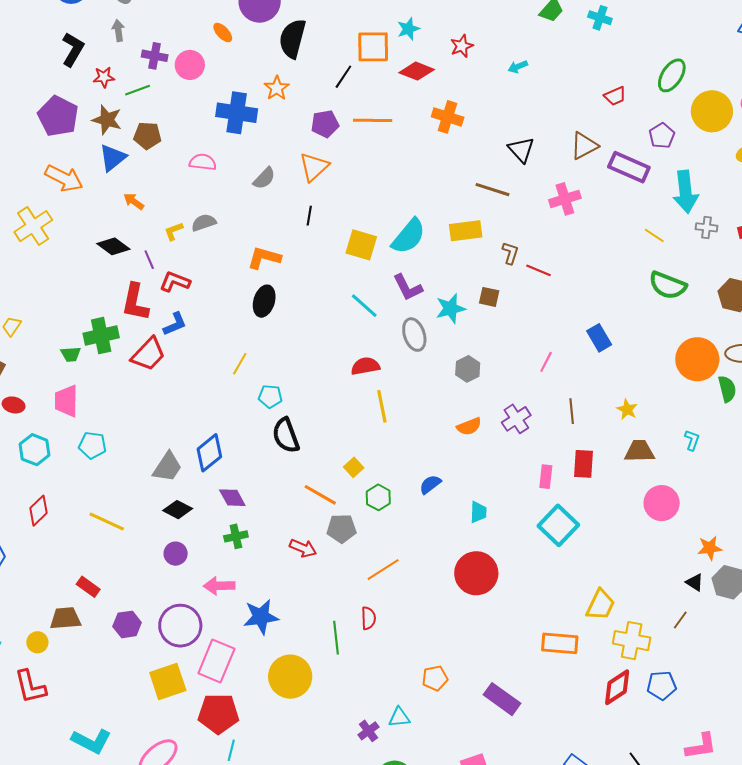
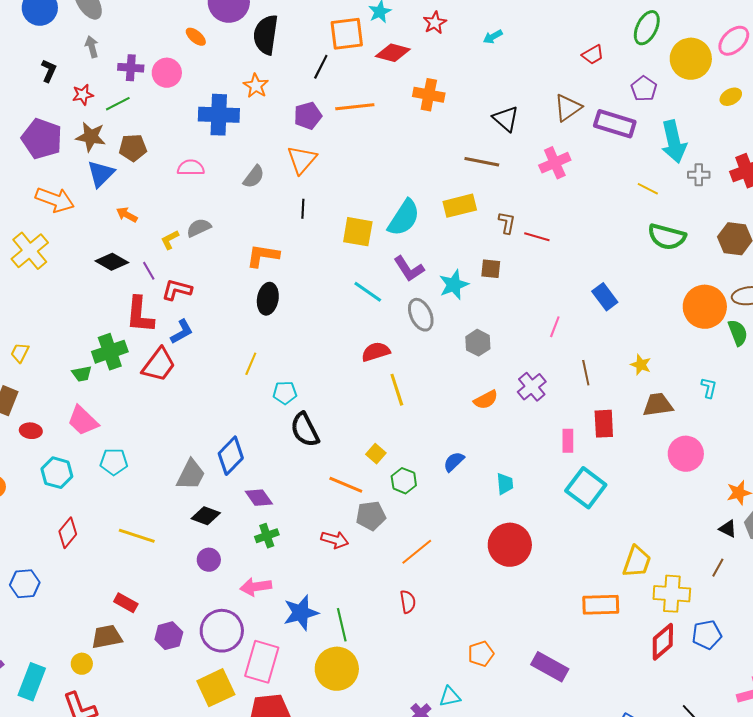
black L-shape: (73, 49) -> (49, 71), size x0.7
pink trapezoid: (66, 401) -> (83, 421), turned -40
green line: (336, 638) -> (342, 625), moved

